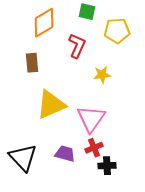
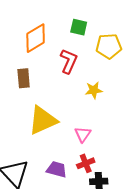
pink triangle: (91, 119) -> (83, 134), size x0.6

